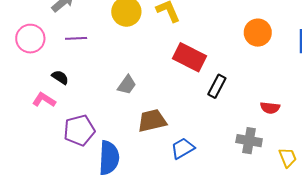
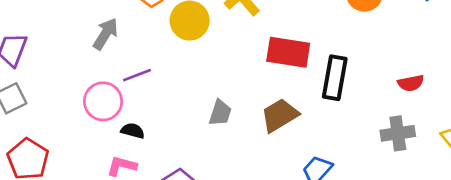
pink circle: (30, 39) -> (103, 101), moved
black rectangle: (217, 86) -> (335, 78), size x1.4
brown trapezoid: (152, 121) -> (280, 115), moved

